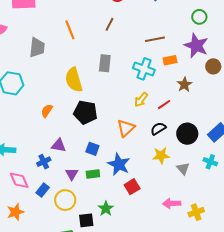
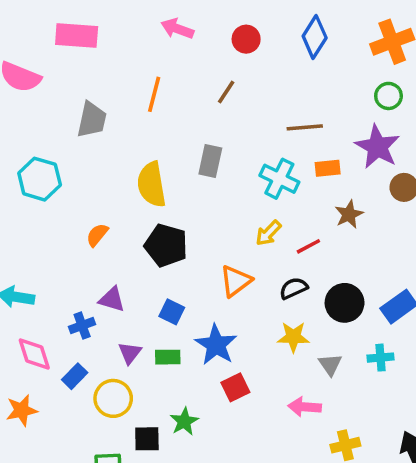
orange line: (70, 30) -> (154, 94), turned 30
cyan cross: (210, 162) -> (380, 358), turned -32
pink arrow: (172, 203) -> (305, 407), moved

